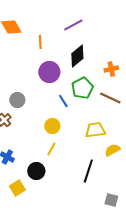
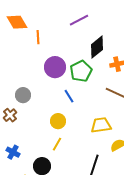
orange line: (40, 42) -> (38, 37), moved
black diamond: (77, 56) -> (97, 47), moved
green pentagon: (82, 88) -> (81, 71), moved

